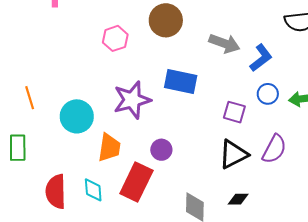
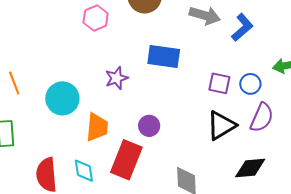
blue circle: (268, 94) -> (250, 84), moved
purple star: (132, 100) -> (117, 78), size x0.6
black diamond: (238, 199) -> (250, 168), moved, size x1.5

